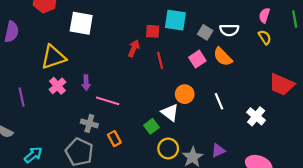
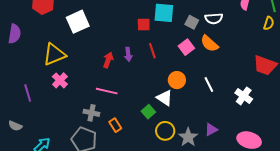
white square: (81, 23) -> (78, 22), turned -30
yellow semicircle: (265, 37) -> (269, 23), moved, turned 56
red arrow: (134, 48) -> (108, 60), moved
purple arrow: (86, 83) -> (128, 54), moved

